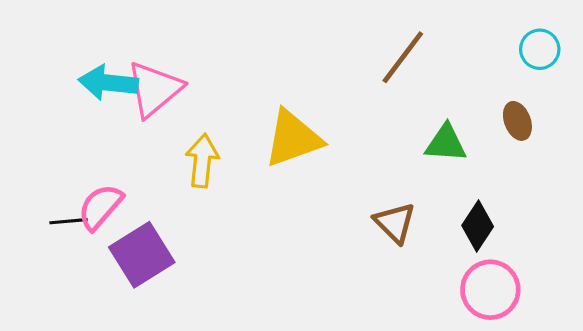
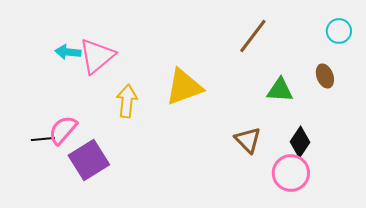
cyan arrow: (108, 83) -> (68, 52), size x0.7
pink circle: (490, 290) -> (291, 173), moved

